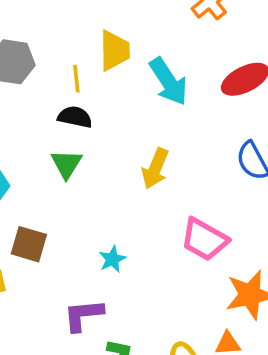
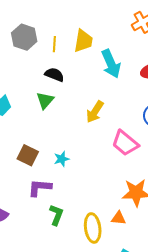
yellow line: (76, 79) -> (54, 44), moved
pink trapezoid: (204, 239) -> (125, 143), moved
brown square: (29, 244) -> (28, 155), moved

